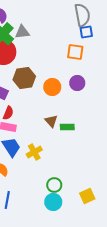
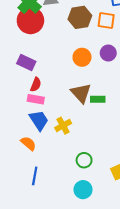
brown hexagon: (24, 78) -> (80, 17), moved
brown triangle: (51, 121) -> (81, 93), size x1.5
cyan circle: (53, 202) -> (83, 190), moved

